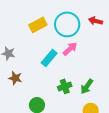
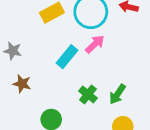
green cross: (65, 86) -> (88, 94), turned -32

